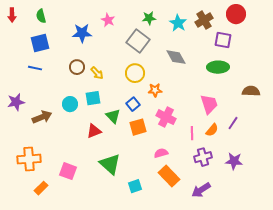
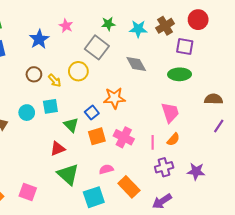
cyan star: (178, 23) -> (138, 29), turned -30
blue star: (82, 33) -> (39, 39), turned -30
yellow circle: (135, 73) -> (78, 71), moved
orange star: (155, 90) -> (114, 98), size x1.5
pink cross: (166, 117) -> (124, 137), moved
purple line: (233, 123) -> (219, 126), moved
red triangle: (94, 131) -> (58, 149), moved
pink semicircle: (161, 153) -> (106, 169), moved
pink square: (68, 171) -> (28, 192), moved
cyan square: (135, 186) -> (94, 197), size x1.5

